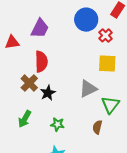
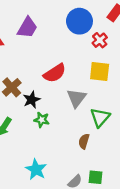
red semicircle: (41, 62) -> (55, 73), moved, turned 55
gray triangle: (88, 89) -> (76, 98), turned -30
green star: (57, 124) -> (42, 120), moved

